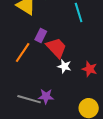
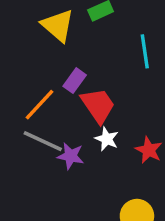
purple star: (46, 96) -> (71, 156), moved
gray line: (29, 99) -> (43, 141), moved

